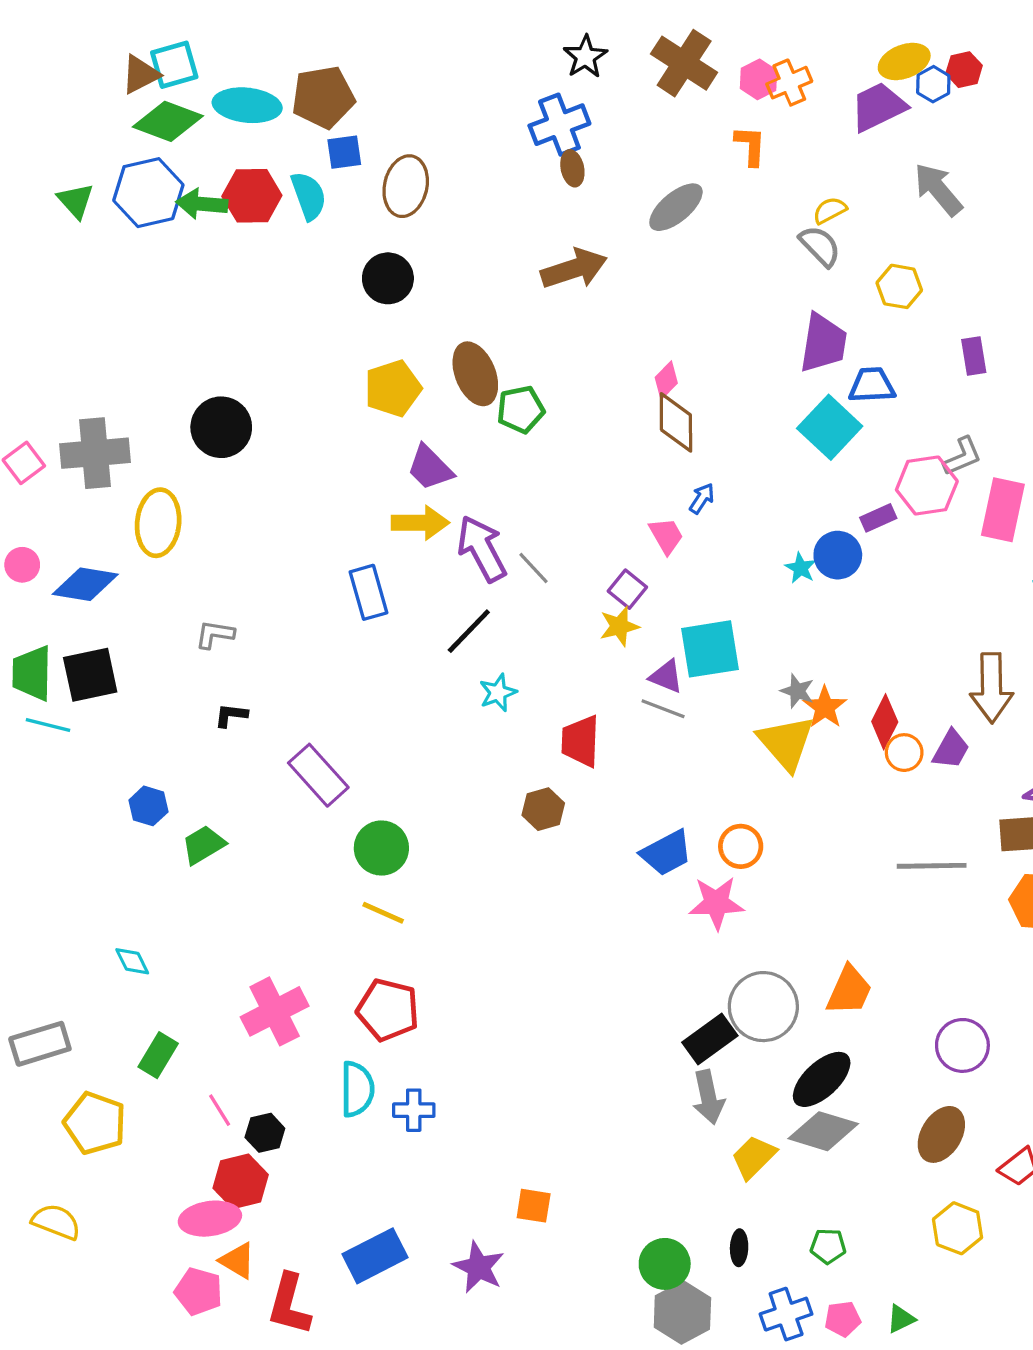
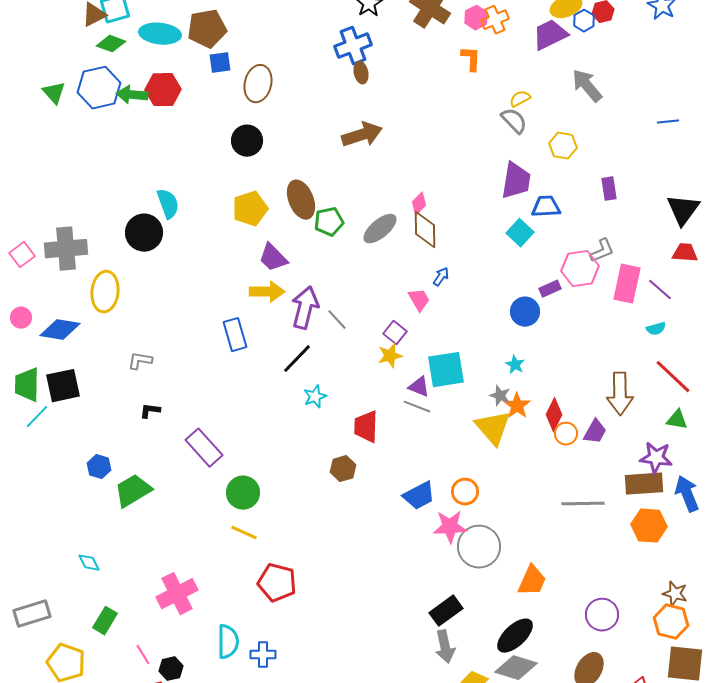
green diamond: (168, 121) -> (111, 44), size x0.7
cyan semicircle: (309, 196) -> (168, 204), moved
gray ellipse: (676, 207) -> (380, 229), moved
cyan square: (830, 427) -> (520, 233), size x0.7
purple arrow: (482, 549) -> (305, 308), turned 42
cyan star: (801, 568) -> (515, 365), moved
cyan line: (48, 725) -> (37, 417), turned -60
green trapezoid: (203, 845) -> (133, 491), size x1.4
gray circle: (763, 1007) -> (479, 547), moved
red pentagon: (388, 1010) -> (277, 583), moved

